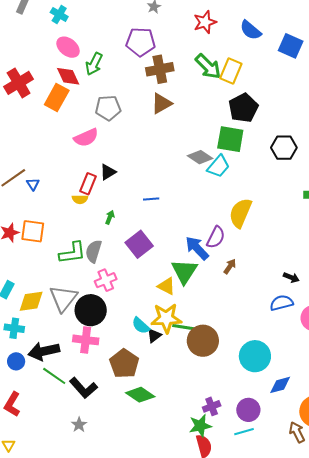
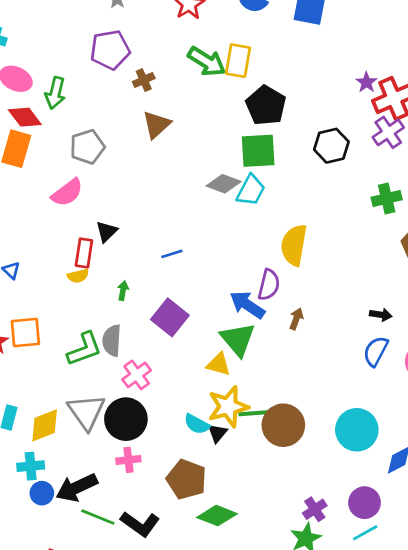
brown cross: (160, 69) -> (144, 80), size x0.6
blue semicircle: (282, 303) -> (376, 351), turned -35
pink cross: (86, 340) -> (128, 460), size x0.7
blue circle: (16, 361) -> (42, 493), moved

